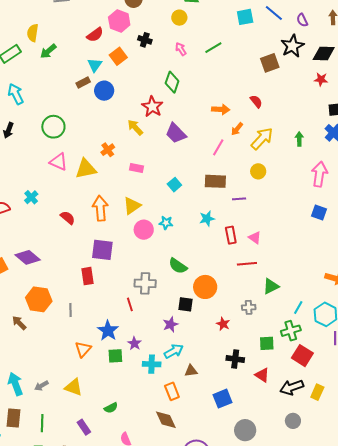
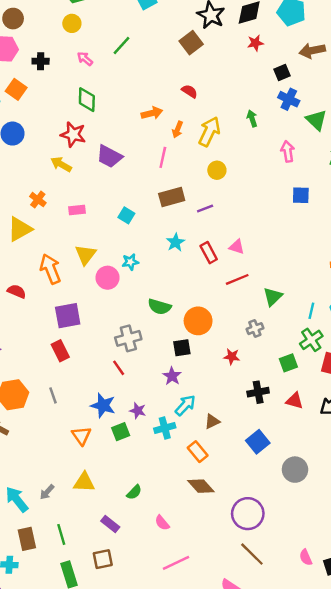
pink arrow: (319, 174) -> (288, 151), size x0.7

